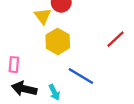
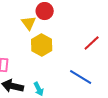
blue line: (81, 76) -> (81, 77), moved

